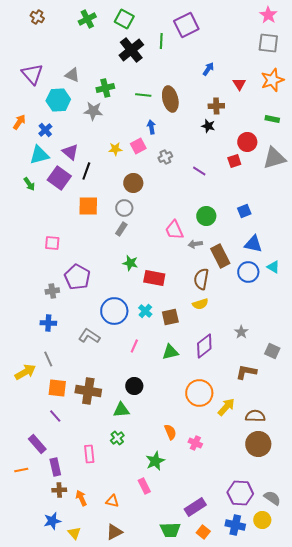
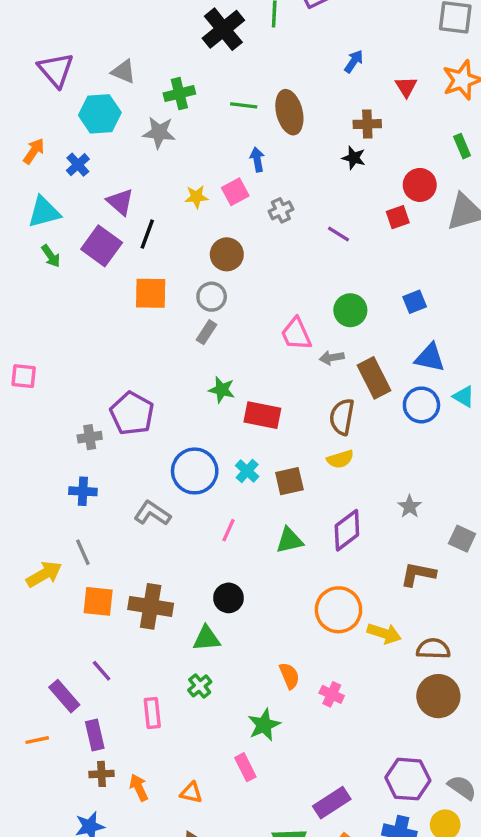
green rectangle: (272, 119) -> (462, 146), turned 56
cyan triangle: (39, 155) -> (44, 212), moved
pink square: (52, 243) -> (24, 376), moved
yellow arrow: (226, 407) -> (384, 633), turned 66
purple line: (55, 416) -> (102, 671), moved

